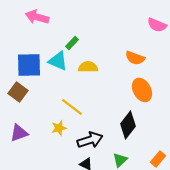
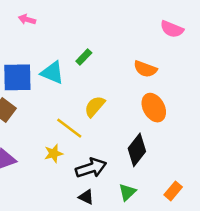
pink arrow: (37, 17) -> (27, 19), size x0.6
green rectangle: (72, 43) -> (84, 57), moved
yellow semicircle: (88, 67) -> (95, 106), moved, turned -48

